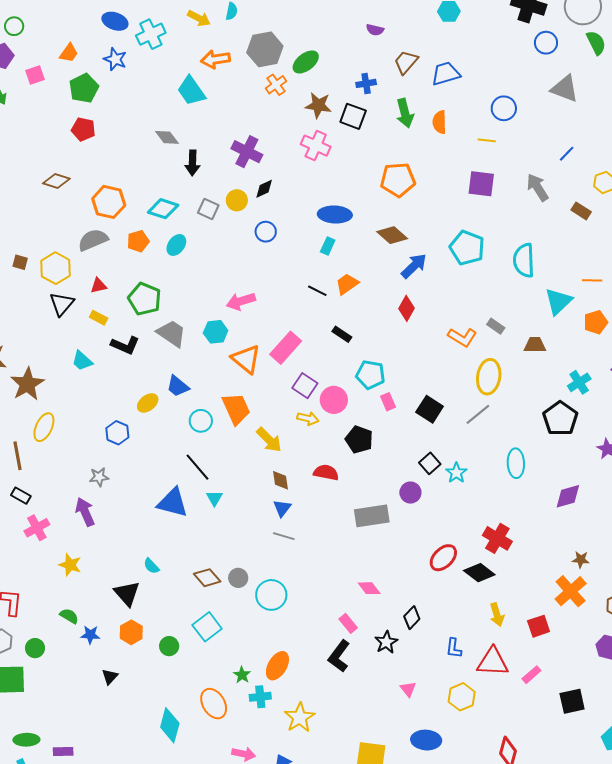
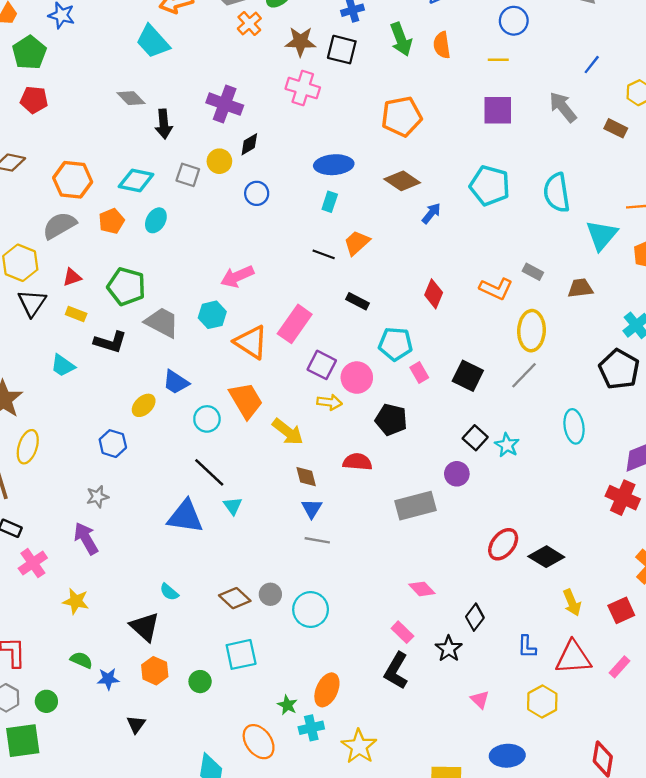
blue arrow: (414, 266) -> (431, 213), size x0.7
red diamond: (407, 308) -> (434, 294), moved
red cross: (497, 538) -> (623, 498), moved
cyan square: (207, 627) -> (241, 654), turned 32

